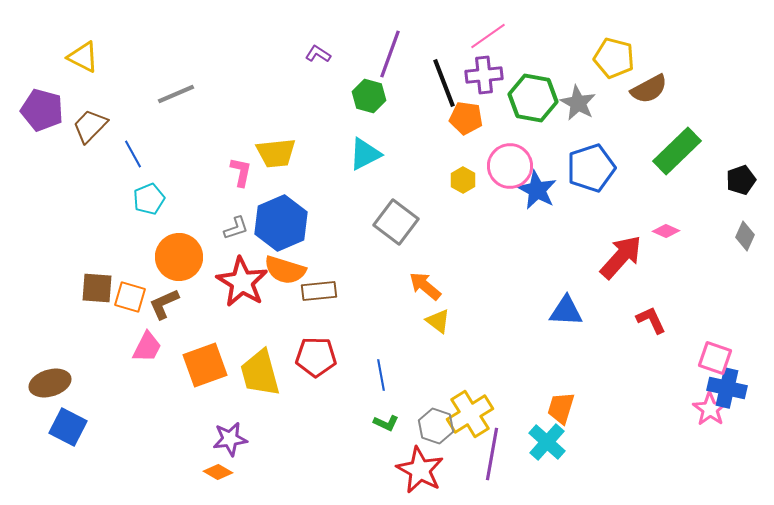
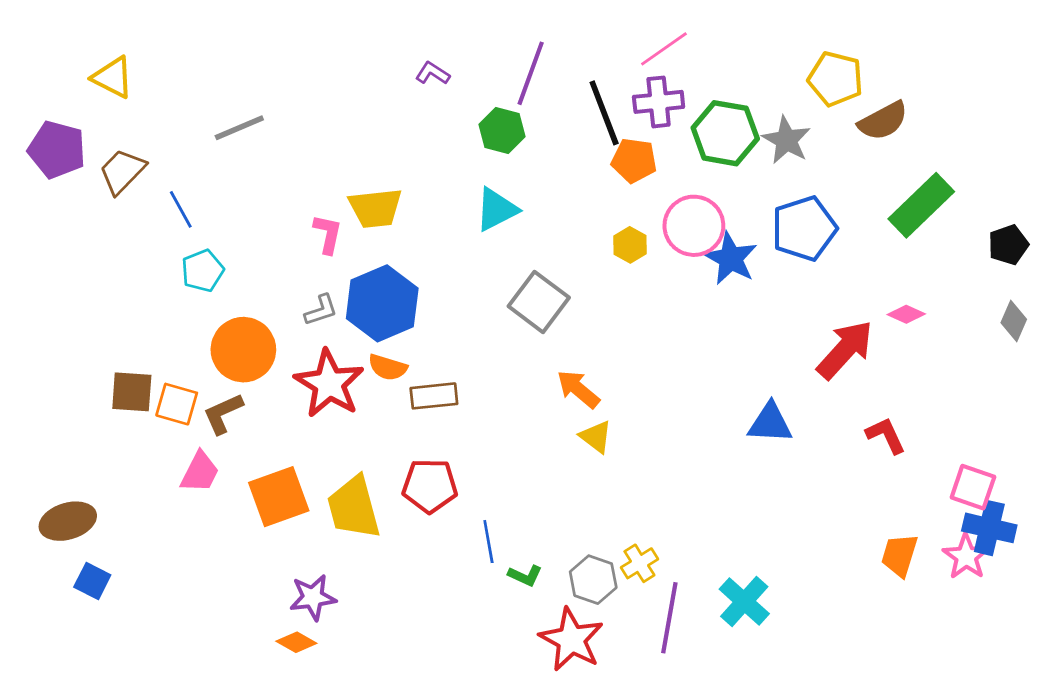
orange semicircle: (285, 270) -> (388, 367), size x0.7
blue line: (381, 375) -> (488, 542), moved
orange trapezoid: (561, 408) -> (899, 555), moved
yellow cross: (470, 414) -> (639, 563), size x0.6
blue square: (68, 427) -> (92, 581), size x0.7

